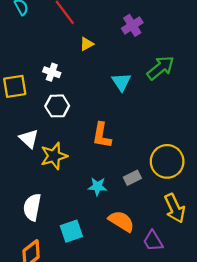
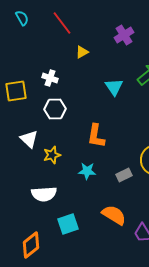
yellow star: (54, 156) -> (52, 155), size x0.7
cyan star: (97, 186) -> (87, 171), moved
white semicircle: (32, 207) -> (44, 194), moved, turned -105

